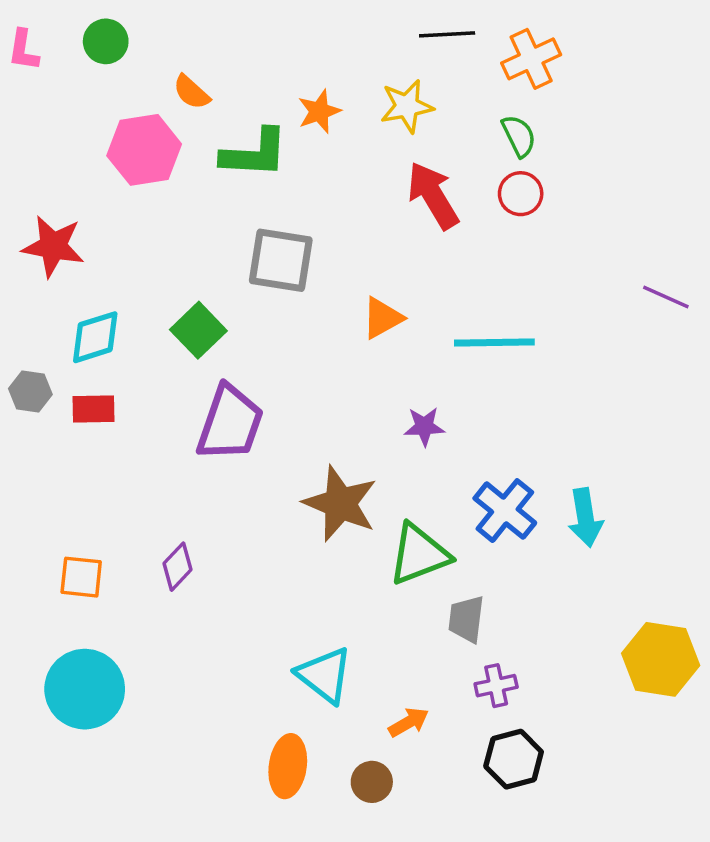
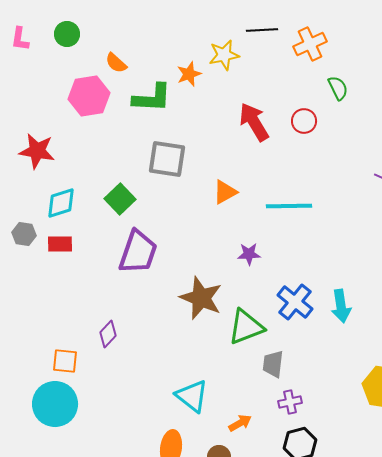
yellow star: (407, 106) -> (224, 55), moved
green semicircle: (519, 136) -> (338, 88), moved
orange square: (81, 577) -> (65, 361), moved

